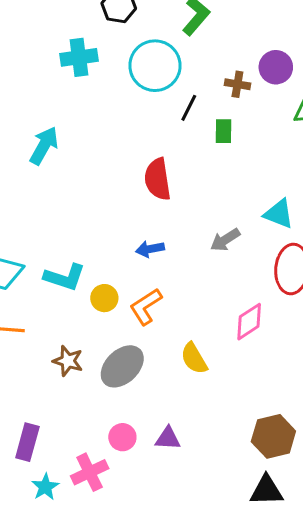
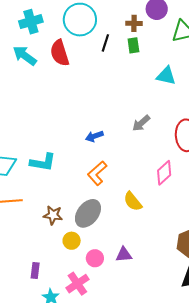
green rectangle: (223, 131) -> (133, 45), moved
cyan arrow: (44, 146) -> (25, 56), moved, turned -75
red semicircle: (158, 179) -> (60, 53), moved
cyan triangle: (279, 214) -> (166, 76), moved
yellow circle: (104, 298) -> (72, 241), moved
purple rectangle: (27, 442) -> (35, 270), size x0.7

